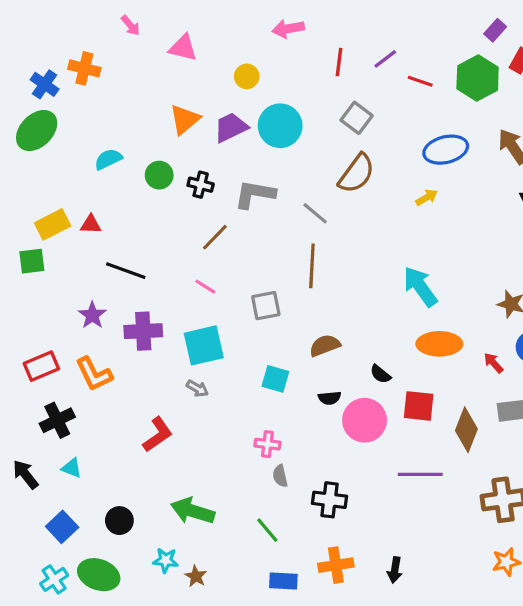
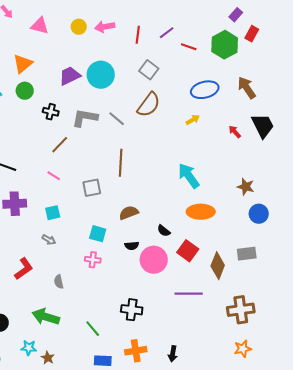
pink arrow: (288, 29) -> (105, 27), moved
yellow circle: (247, 76) -> (79, 27), moved
orange triangle: (185, 119) -> (23, 64), moved
green circle: (159, 175) -> (25, 91), moved
gray line: (315, 213) -> (117, 119), moved
cyan square: (204, 345) -> (53, 213), size x0.6
red arrow: (493, 363) -> (235, 132), moved
red square: (419, 406) -> (188, 251), turned 30
pink cross: (267, 444) -> (93, 260), moved
gray semicircle: (280, 476) -> (59, 282), moved

